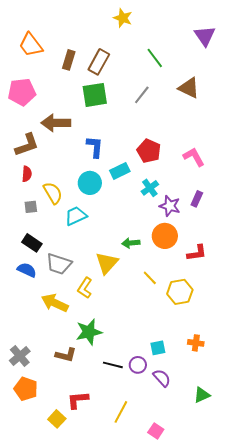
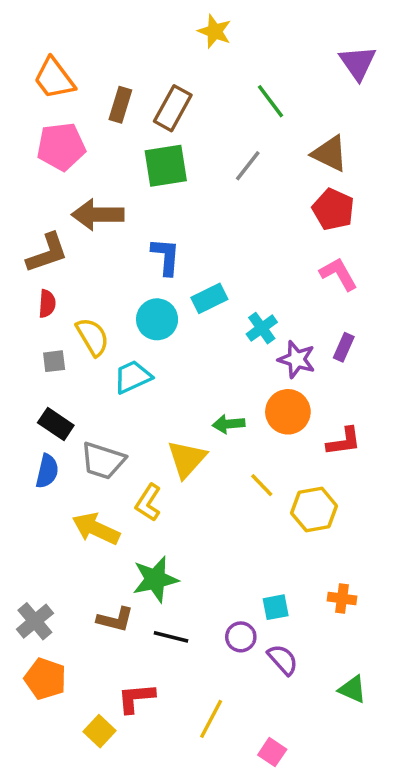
pink pentagon: (22, 92) -> (61, 147), moved
red pentagon: (149, 151) -> (333, 209), moved
blue semicircle: (27, 270) -> (47, 471), turned 78
black line: (113, 365) -> (171, 637), moved
green triangle: (202, 395) -> (352, 689), turned 48

